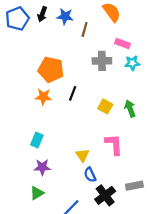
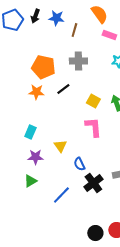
pink rectangle: (123, 44) -> (109, 35), moved
gray cross: (102, 61) -> (78, 61), moved
black line: (73, 93) -> (63, 89), turned 32
pink L-shape: (114, 144) -> (93, 127), moved
yellow triangle: (82, 155) -> (60, 146), moved

